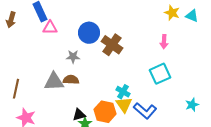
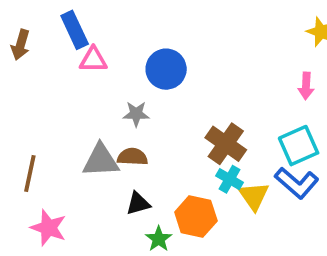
brown cross: (112, 45) -> (226, 144), moved
yellow triangle: (124, 105) -> (254, 196), moved
blue L-shape: (145, 111) -> (297, 183), moved
black triangle: (79, 115) -> (138, 203), moved

